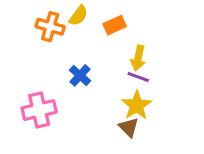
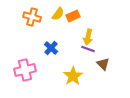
yellow semicircle: (78, 16) -> (58, 14), moved
yellow star: (137, 105) -> (73, 76), moved
brown triangle: (129, 127) -> (103, 64), moved

